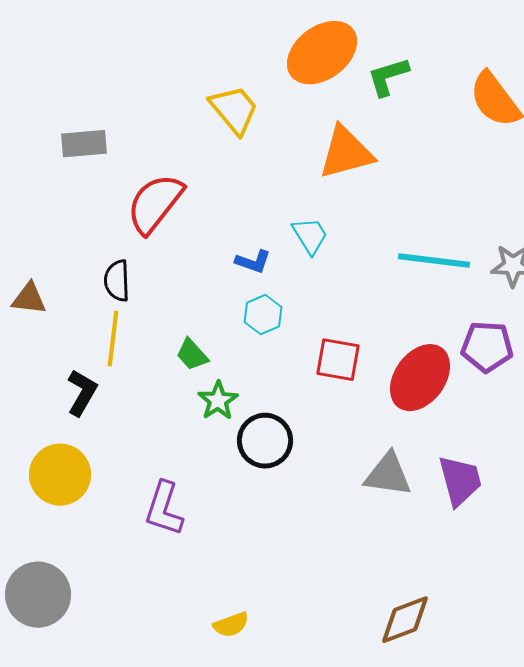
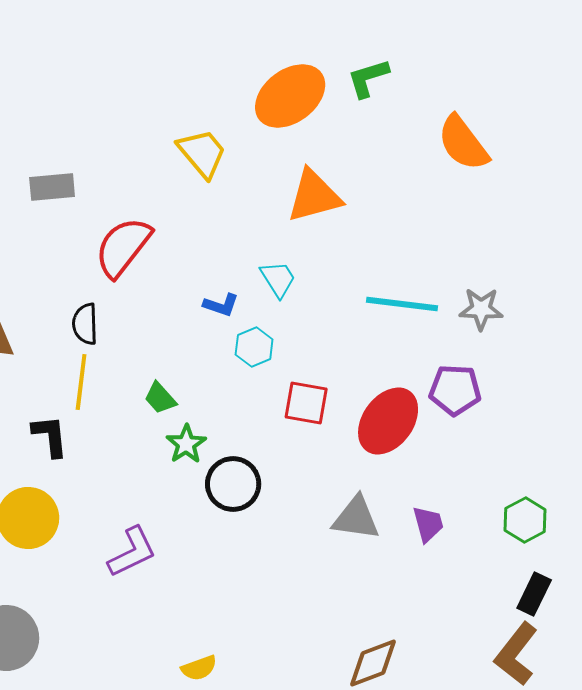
green L-shape: (388, 77) -> (368, 78), moved
cyan hexagon: (263, 315) -> (254, 347), moved
black L-shape: (82, 393) -> (50, 436), turned -36
purple trapezoid: (460, 481) -> (428, 524), size x0.7
purple L-shape: (164, 509) -> (132, 552), turned -134

